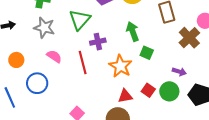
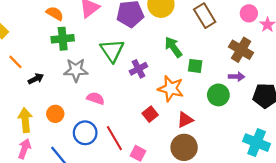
brown cross: (189, 38) -> (241, 50), moved
red line: (83, 63) -> (114, 138), moved
red square: (148, 90) -> (150, 114), moved, turned 32
green circle: (169, 91) -> (218, 95), moved

